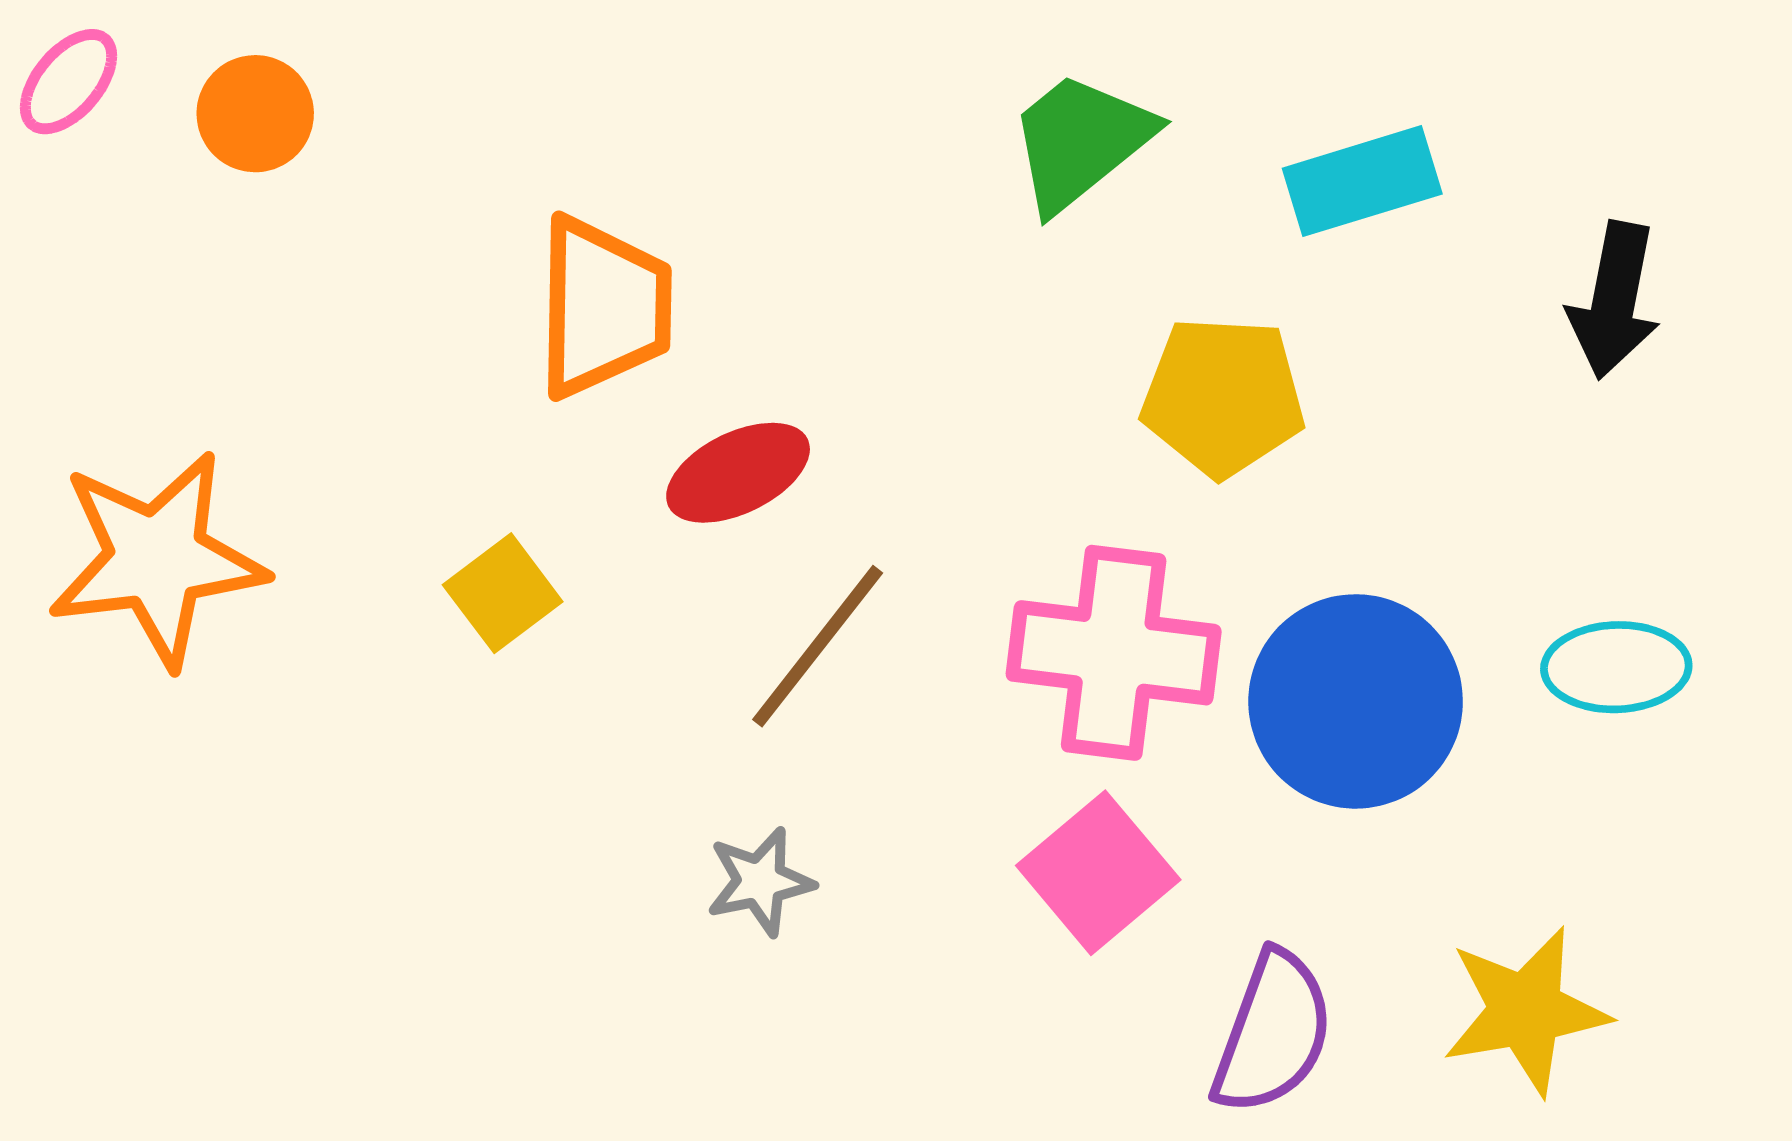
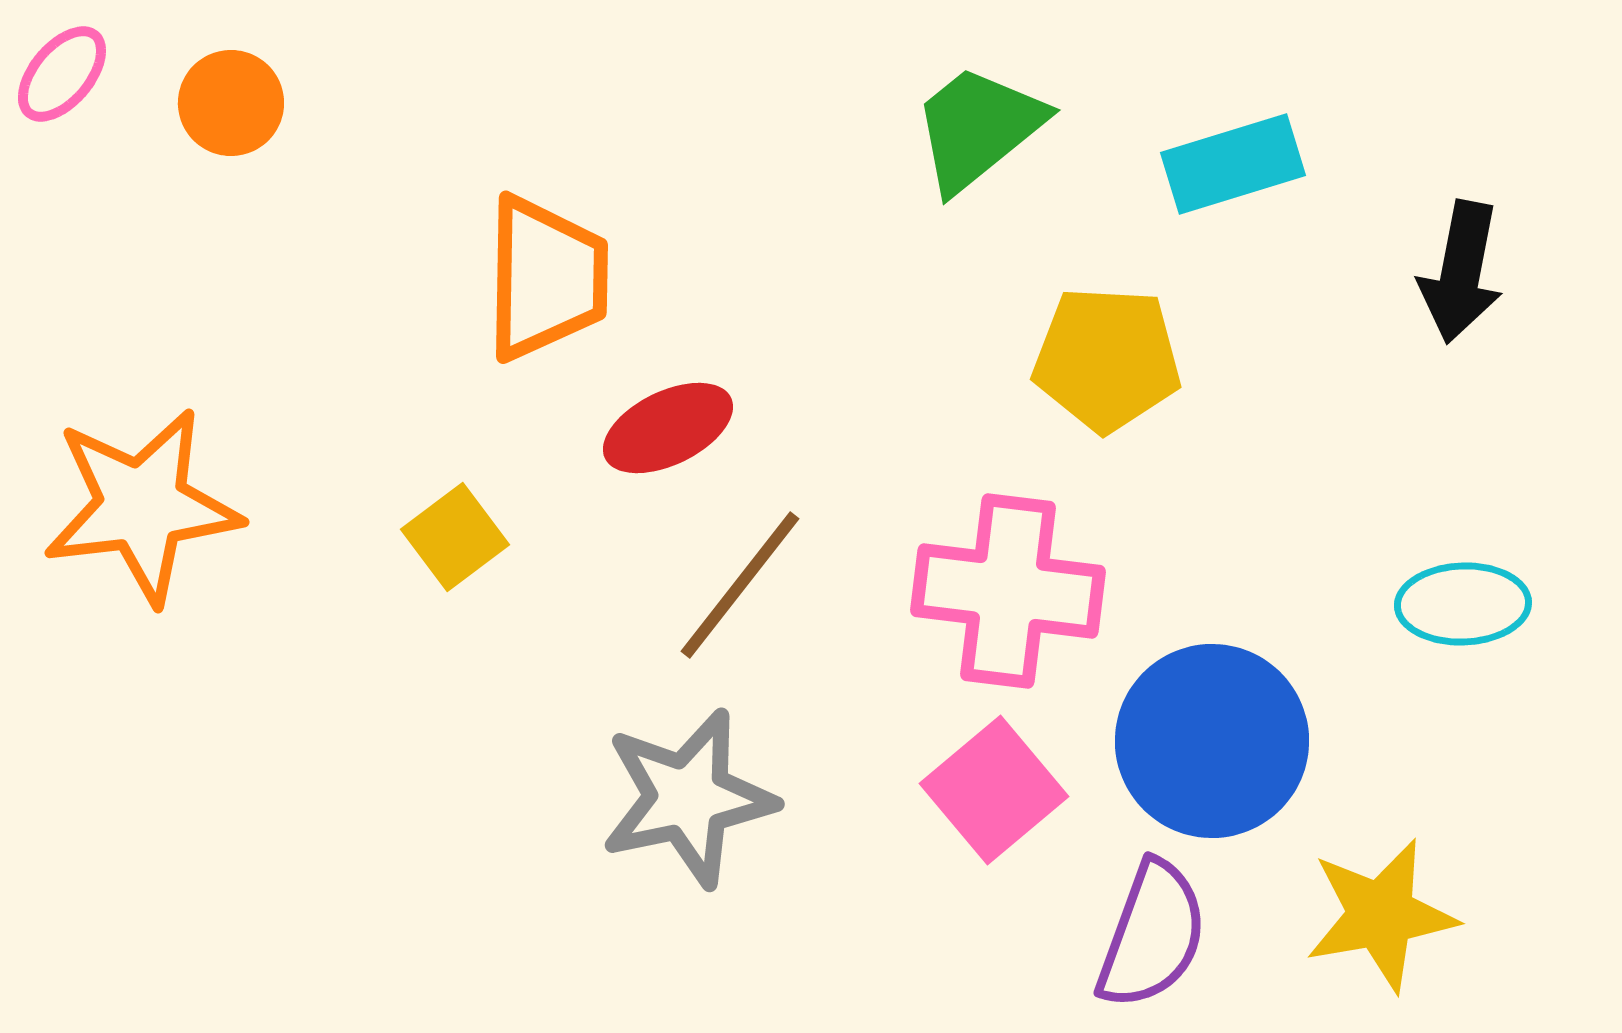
blue circle: (1356, 701) -> (1212, 741), moved
gray star: (760, 882) -> (688, 798), size x1.8

